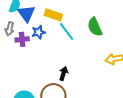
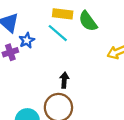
yellow rectangle: (53, 15) -> (63, 14), moved

